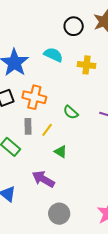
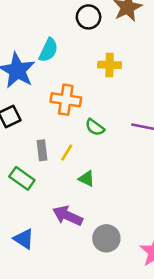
cyan semicircle: (53, 55) -> (48, 50), moved, turned 96
orange cross: (34, 97) -> (66, 100), moved
gray circle: (59, 214) -> (106, 238), moved

